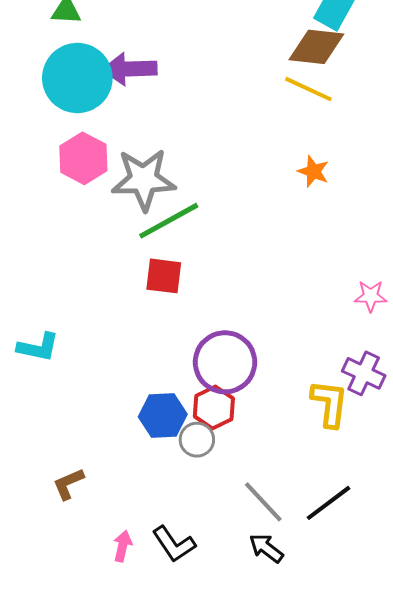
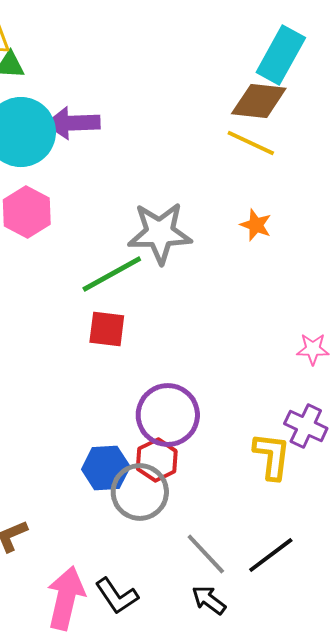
gray star: (144, 179) -> (160, 233), moved
gray circle: (197, 440) -> (140, 492), size x1.6
pink arrow: (123, 546) -> (66, 598), size x2.0

